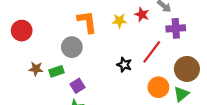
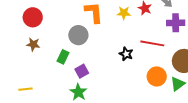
red line: (152, 52) -> (152, 43), turned 60
brown star: (36, 69) -> (33, 44), moved
green rectangle: (57, 71) -> (63, 57), turned -48

